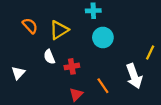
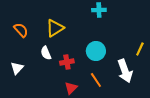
cyan cross: (93, 11) -> (99, 10), moved
orange semicircle: (30, 26) -> (21, 30), moved
cyan circle: (103, 37) -> (96, 51), moved

